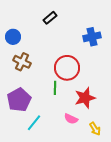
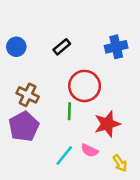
black rectangle: (50, 18) -> (62, 47), moved
brown cross: (22, 62) -> (28, 95), moved
cyan line: (34, 123) -> (64, 155), moved

